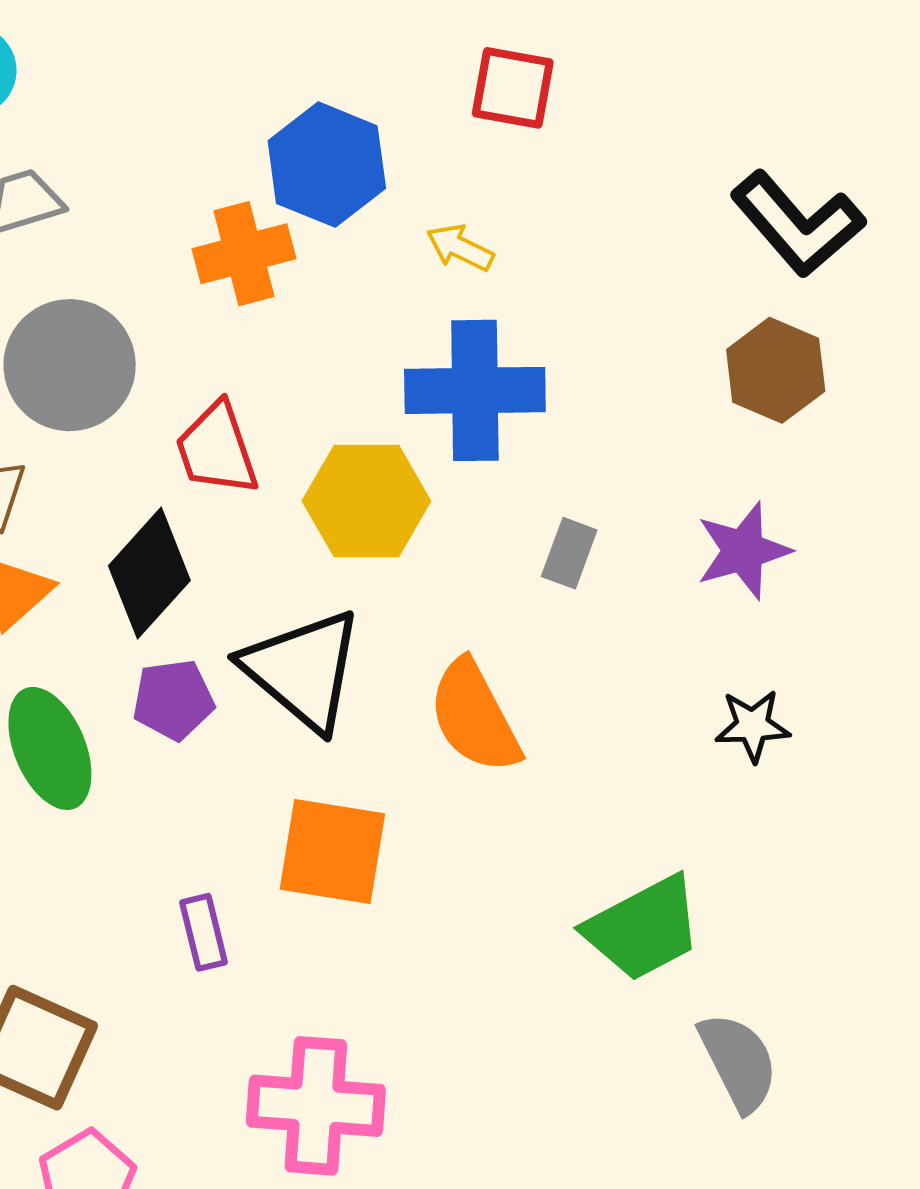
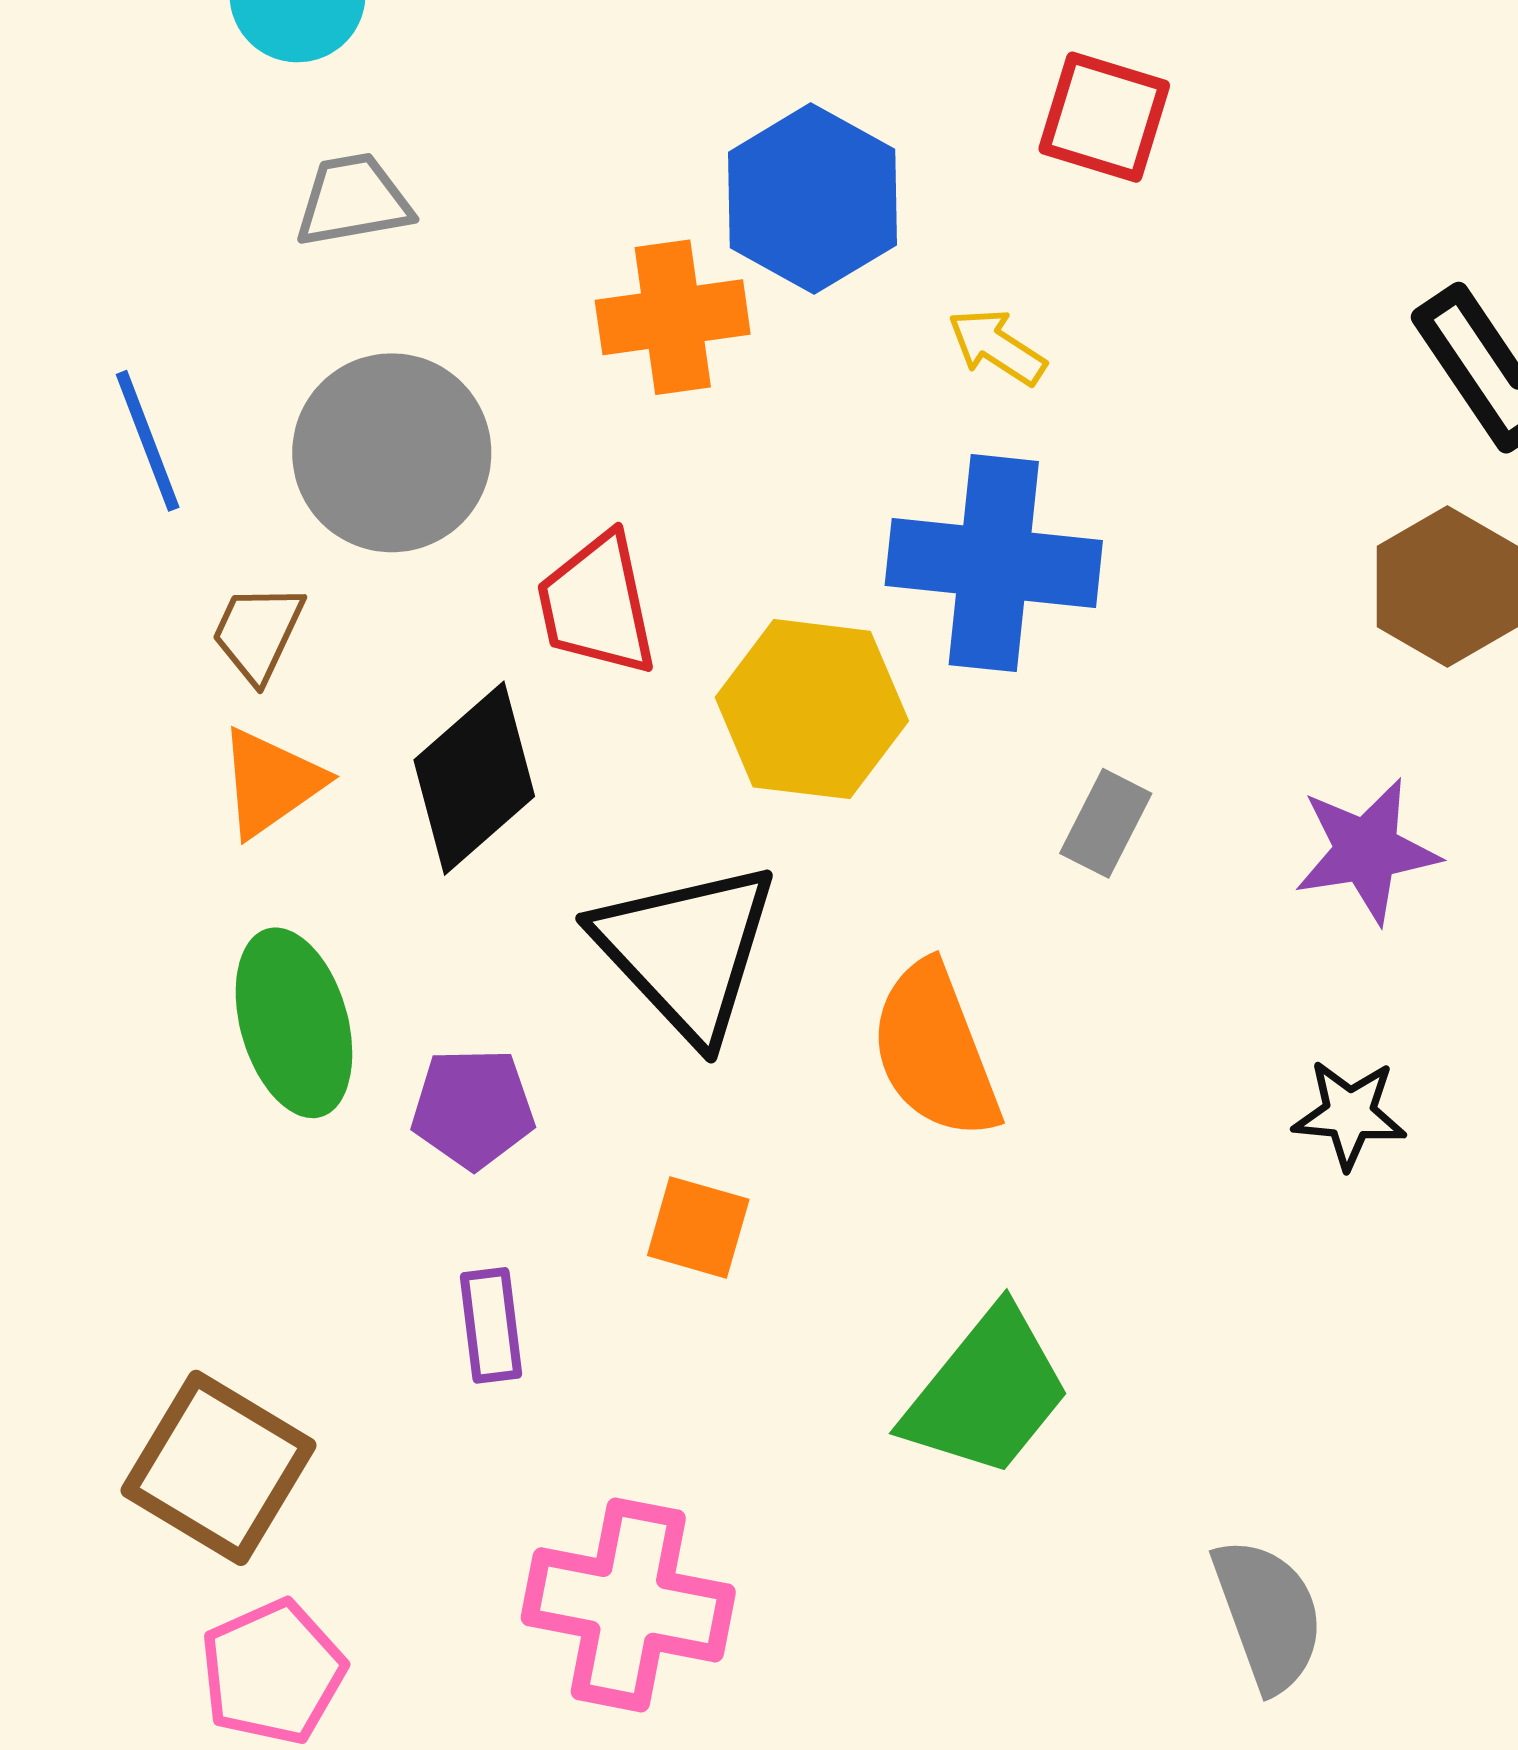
purple pentagon: (173, 700) -> (473, 1108), moved
orange square: (332, 852) -> (698, 1227), size x0.6
green trapezoid: (643, 928) -> (987, 1393), moved, turned -30

